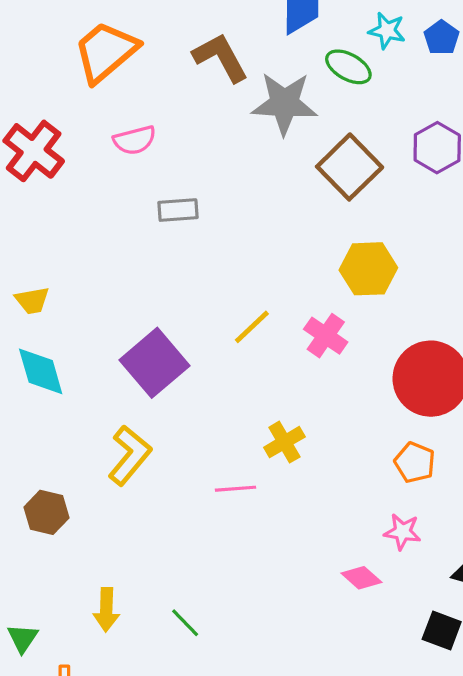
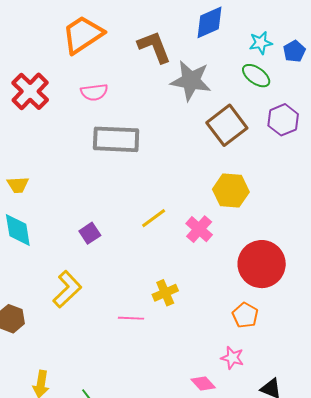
cyan star: (387, 31) -> (261, 43), turned -30
green ellipse: (348, 67) -> (256, 76), moved
gray rectangle: (178, 210) -> (116, 139), size x1.8
purple square: (154, 363) -> (90, 233), size x0.5

